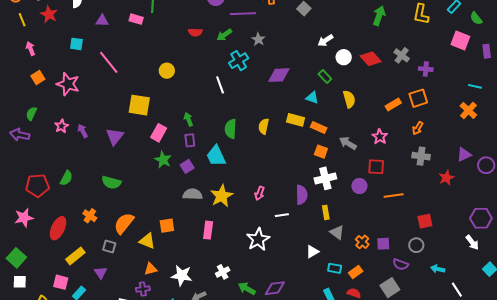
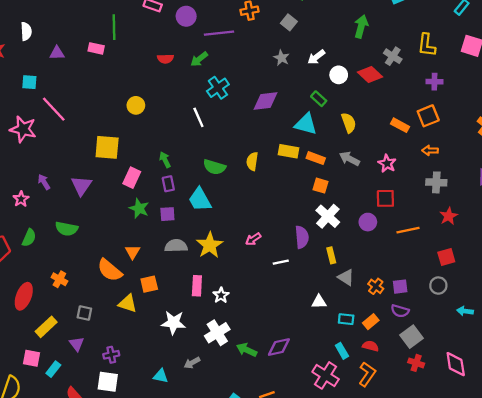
yellow L-shape: (421, 14) -> (427, 45), moved
green arrow: (379, 16) -> (361, 26), moved
gray star: (258, 39) -> (281, 58), moved
gray cross: (402, 55) -> (393, 56), moved
pink line: (109, 62) -> (54, 109), moved
cyan triangle: (312, 98) -> (306, 124), size x1.5
orange rectangle: (393, 105) -> (400, 125), turned 63
pink star: (62, 126) -> (21, 199), moved
orange arrow: (418, 128) -> (430, 150), turned 64
green semicircle: (231, 129) -> (214, 167), turned -72
gray arrow: (348, 143) -> (349, 159), moved
purple square: (187, 166) -> (167, 214), turned 32
white cross: (325, 178) -> (328, 216), turned -30
red star: (446, 178) -> (449, 216), moved
green semicircle: (111, 182) -> (67, 229), moved
pink arrow: (260, 193) -> (253, 239), turned 40
orange semicircle: (124, 223) -> (110, 270), moved, turned -85
white star: (258, 239) -> (221, 295), moved, size x0.6
white triangle: (312, 252) -> (319, 302), turned 32
purple semicircle: (401, 264) -> (400, 311), moved
orange triangle: (151, 269) -> (132, 252), moved, turned -40
white cross: (223, 272) -> (217, 333), size x1.5
white star: (182, 275) -> (173, 323), moved
purple cross: (143, 289) -> (111, 355), moved

